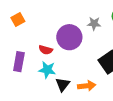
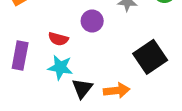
purple circle: (69, 37) -> (92, 21), size x0.6

